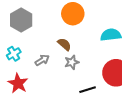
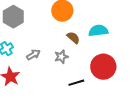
brown semicircle: (64, 44) -> (73, 38), moved

